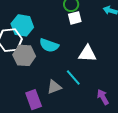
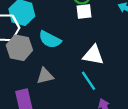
cyan line: (73, 78) -> (88, 81), moved
gray triangle: (54, 87) -> (45, 76), moved

